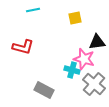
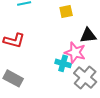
gray rectangle: (44, 90) -> (13, 78), moved

